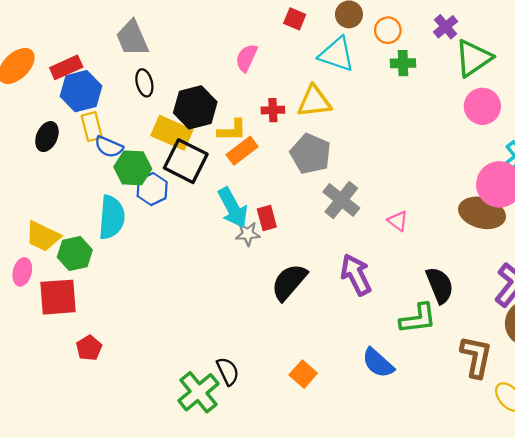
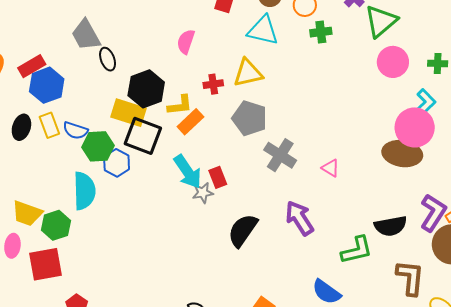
black ellipse: (144, 83) -> (108, 59), moved
yellow rectangle: (92, 127) -> (49, 125), moved
black semicircle: (440, 285) -> (391, 226), moved, turned 108

